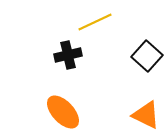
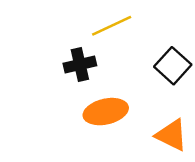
orange ellipse: (63, 112) -> (106, 112), moved, turned -60

